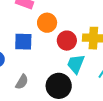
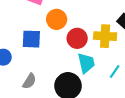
cyan trapezoid: (76, 64) -> (86, 63), turned 145

